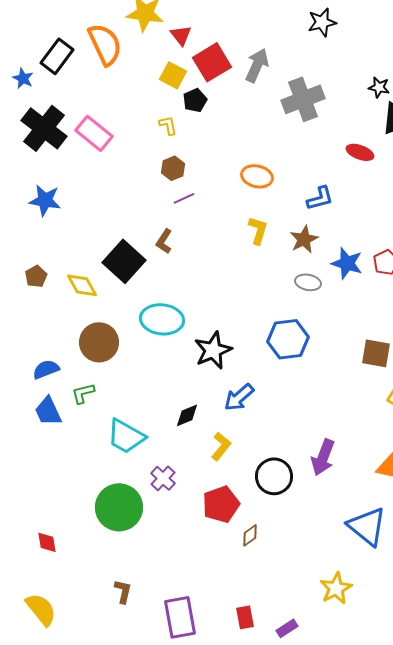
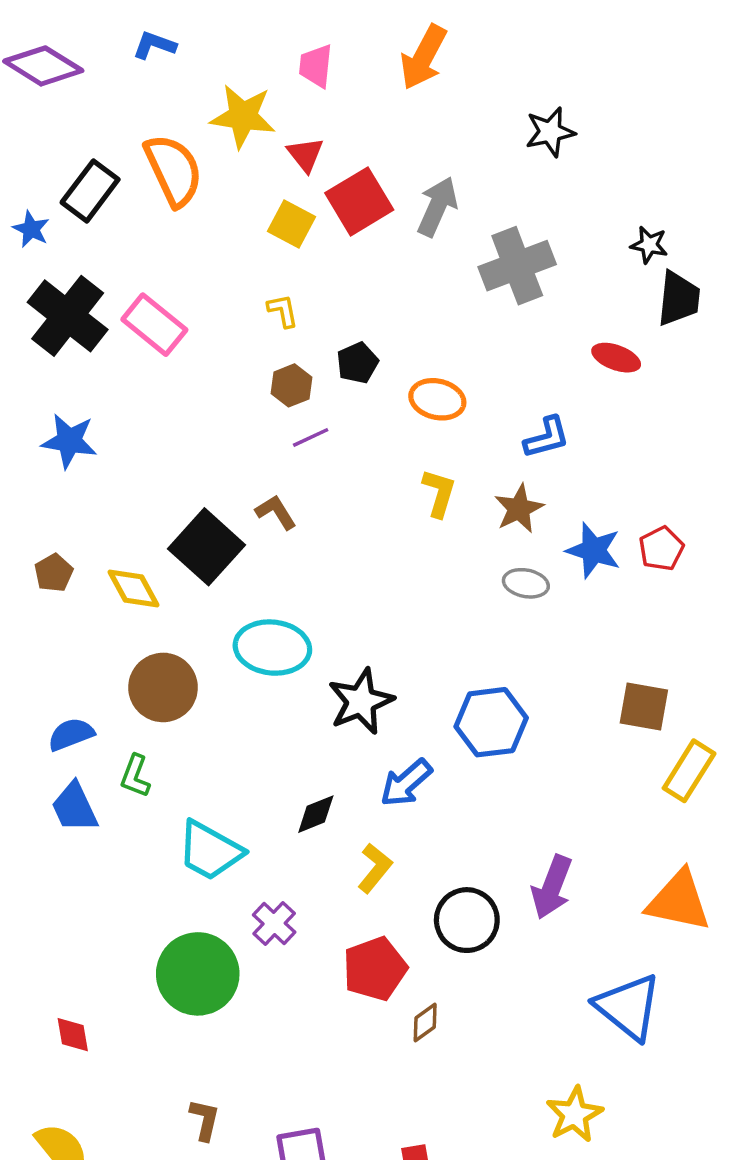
black pentagon: (195, 100) -> (357, 363), moved
brown L-shape: (164, 241) -> (276, 512), turned 115
blue hexagon: (288, 339) -> (491, 722), moved
green L-shape: (83, 393) -> (135, 776), turned -55

